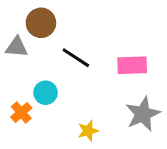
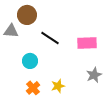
orange cross: (21, 112) -> (33, 88), moved
gray star: (143, 114) -> (94, 75), size x0.7

